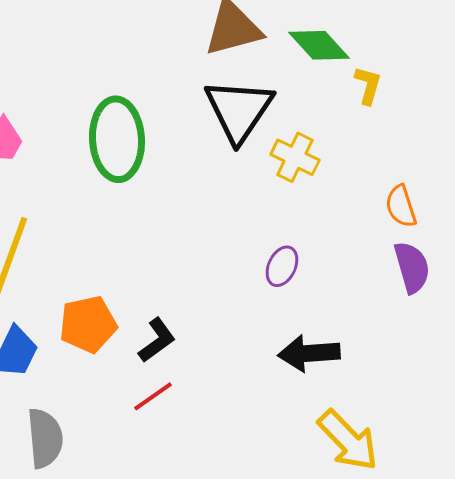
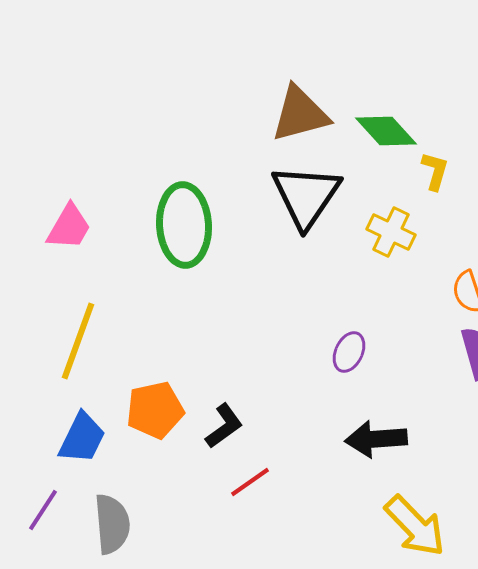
yellow cross: (295, 157) -> (391, 232), moved
red line: (153, 396) -> (250, 482), moved

